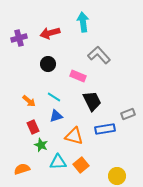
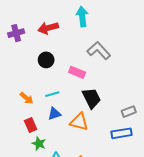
cyan line: (54, 97) -> (52, 94), turned -48
blue rectangle: (105, 129) -> (122, 133), moved
orange triangle: (74, 136) -> (79, 122), moved

